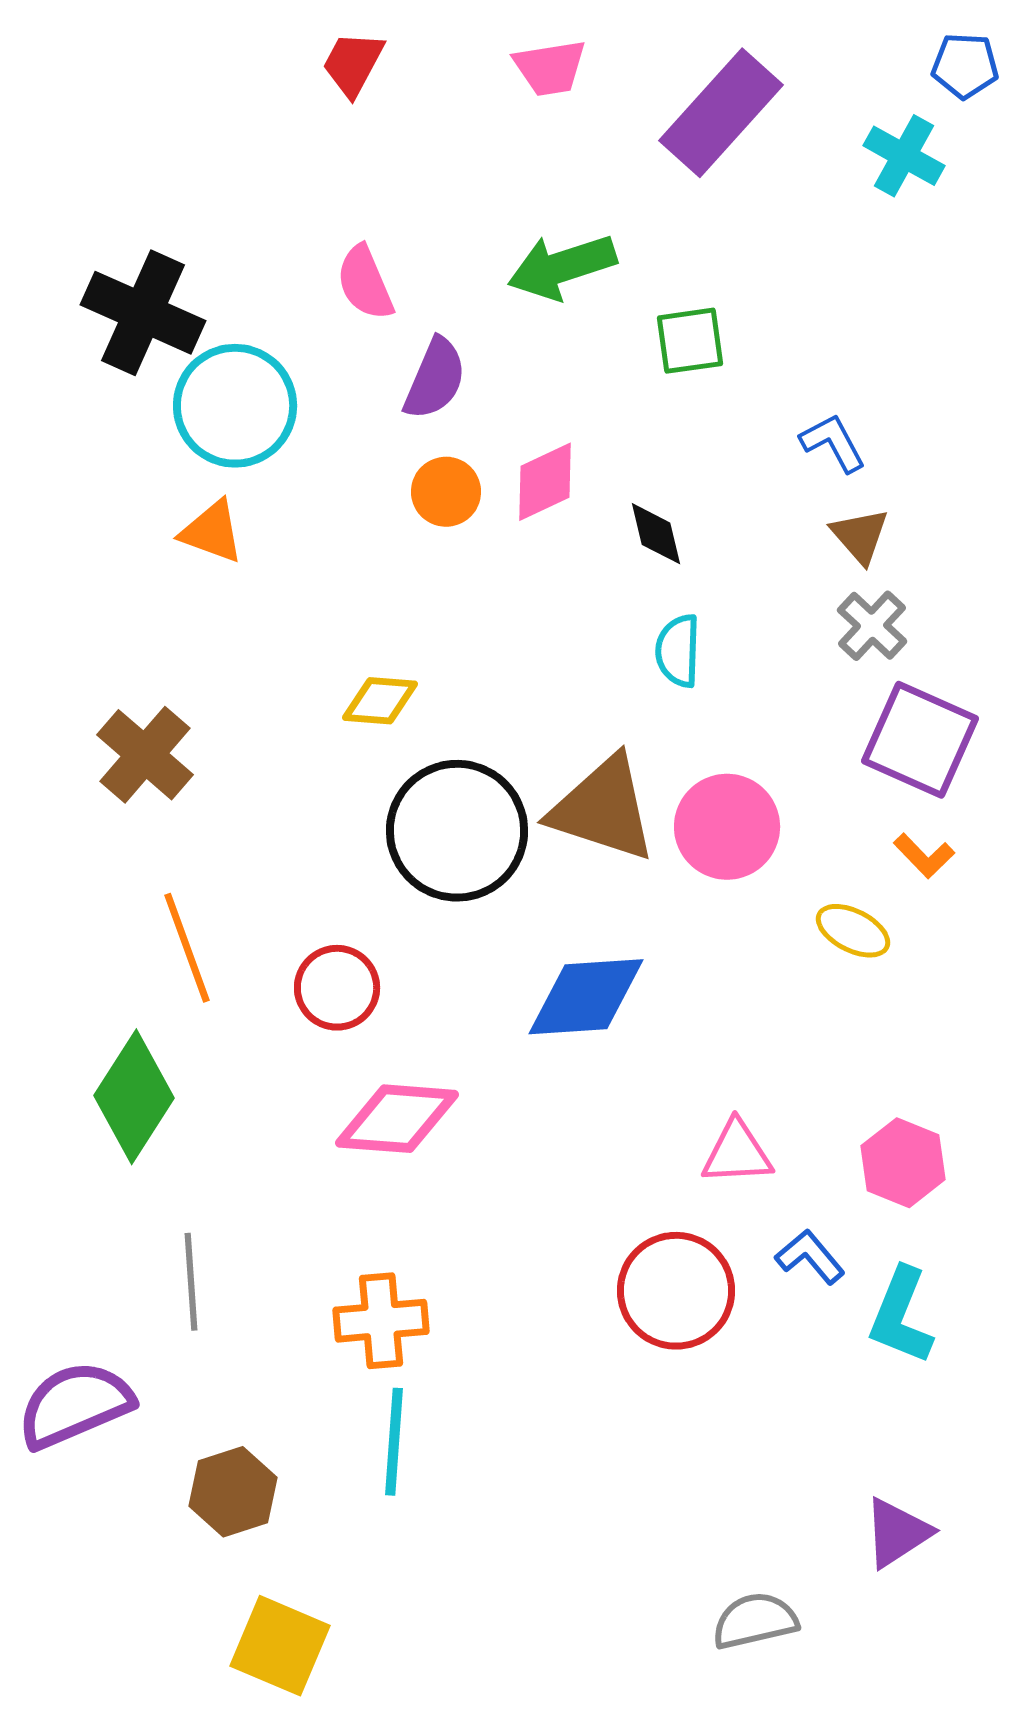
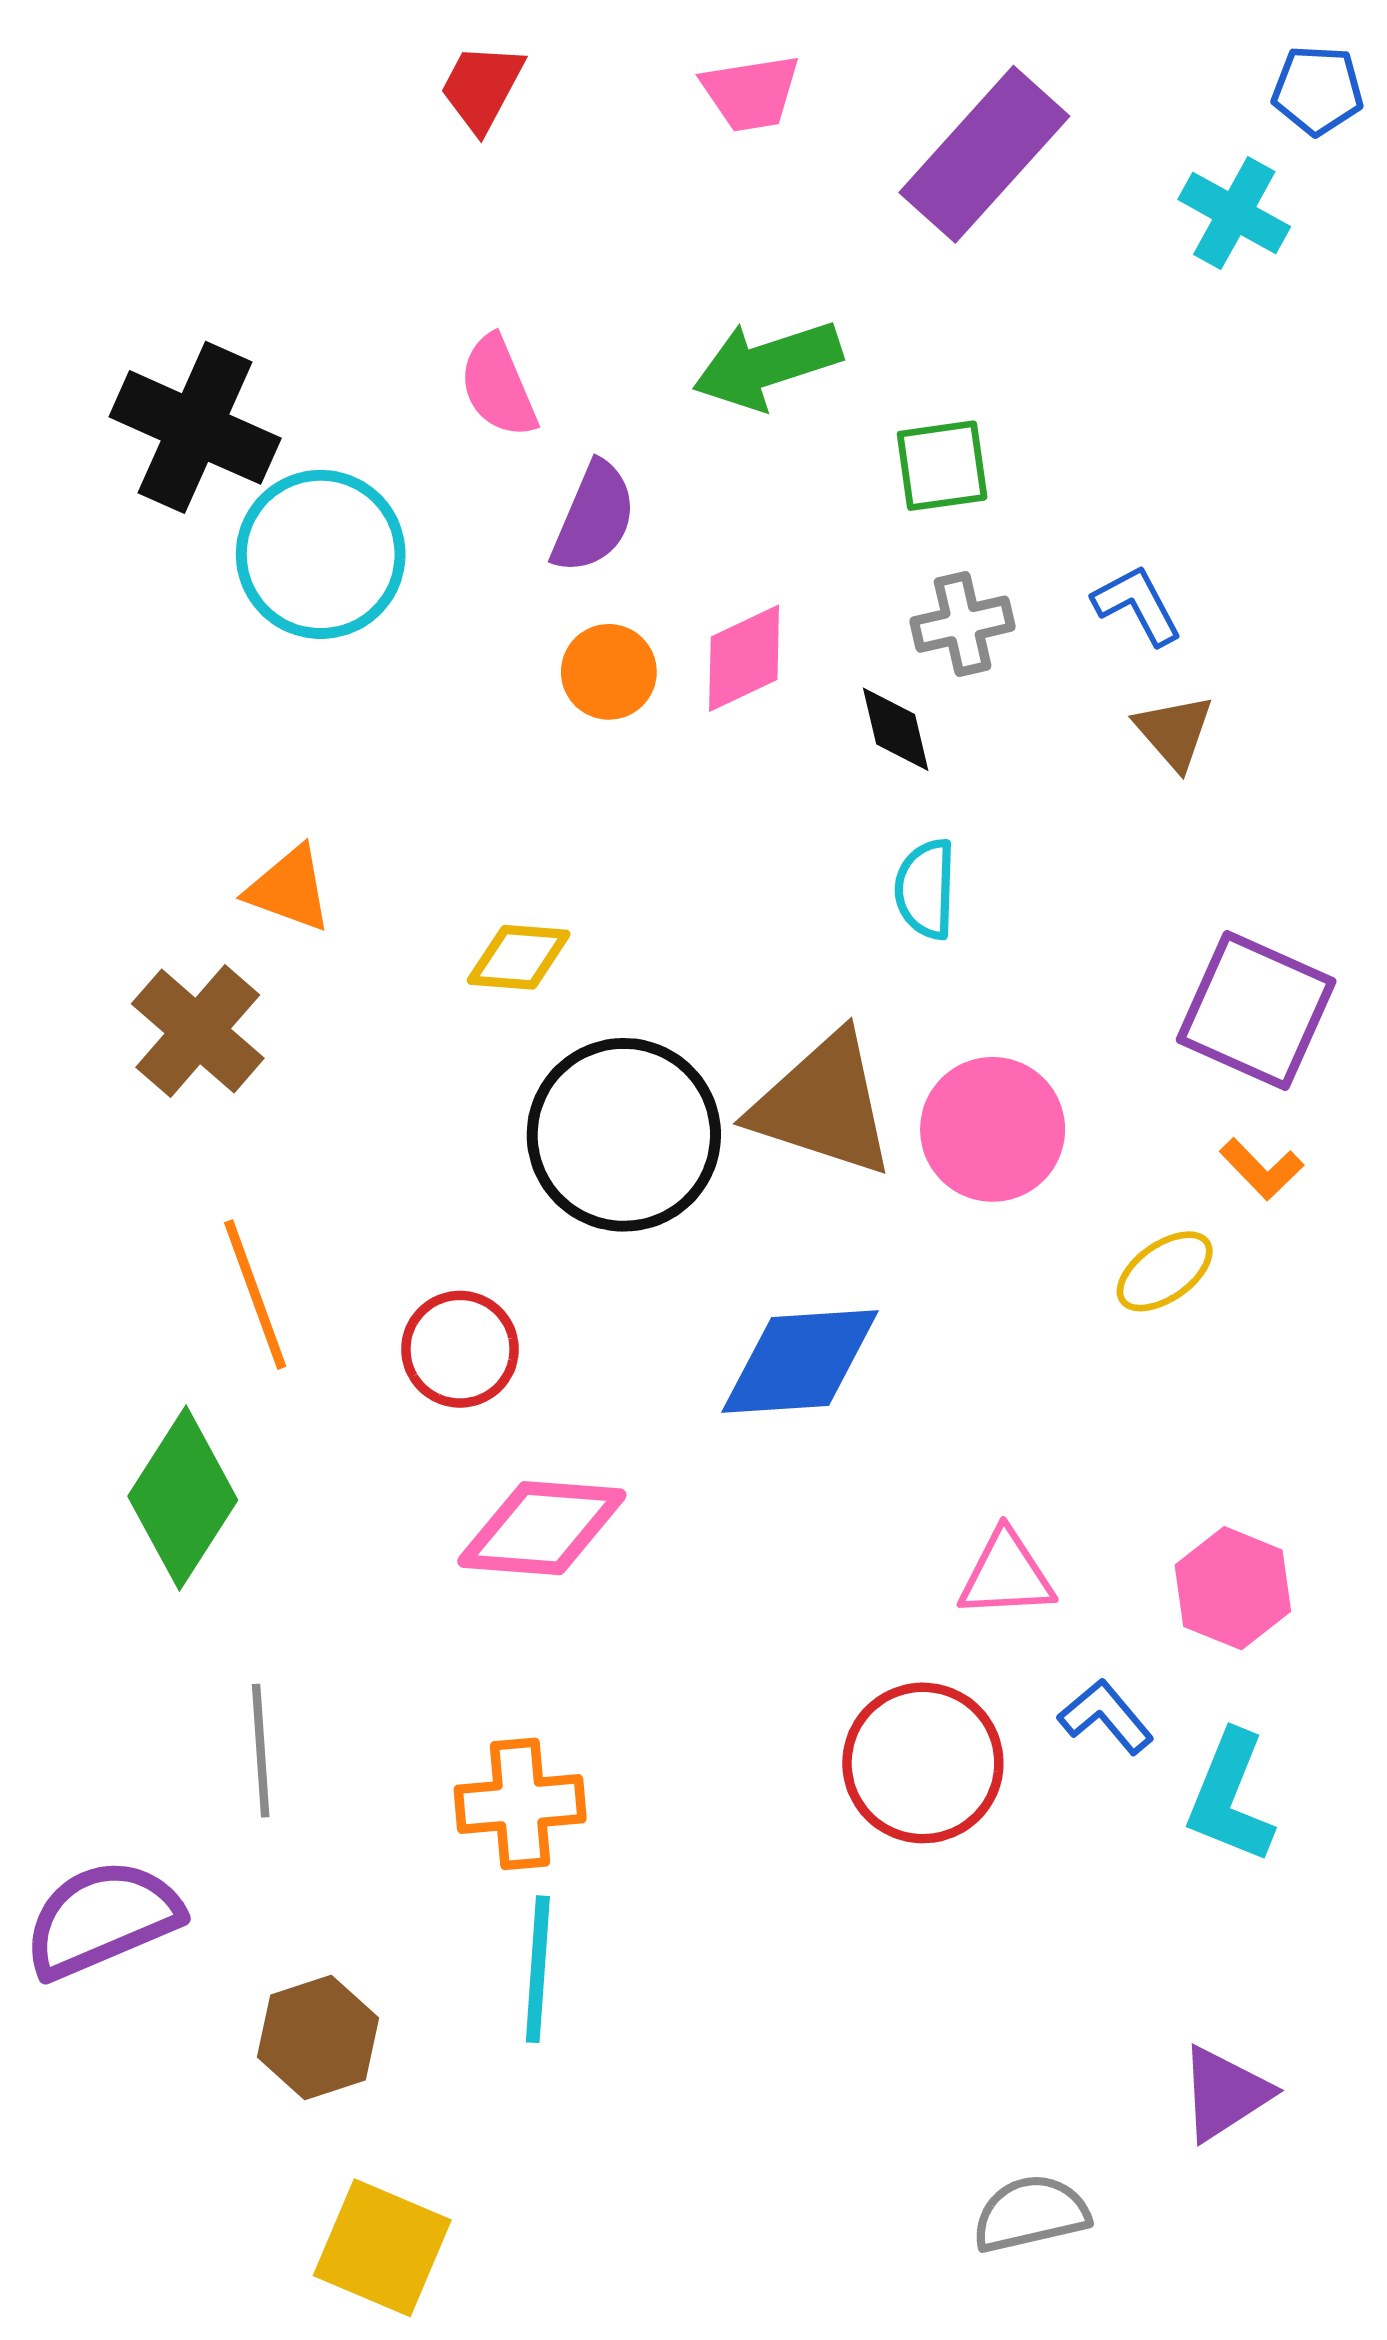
orange triangle: (212, 532) -> (289, 889), moved
gray cross: (872, 626) -> (963, 624), moved, turned 34
yellow ellipse: (853, 931) -> (1165, 1271), turned -62

